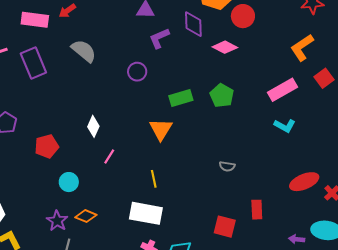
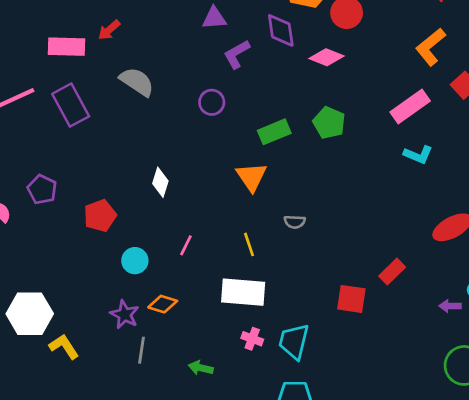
pink line: (109, 156) -> (186, 245), moved
gray semicircle: (227, 166) -> (295, 222), moved
red rectangle: (257, 210) -> (392, 272), turned 54

